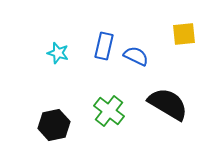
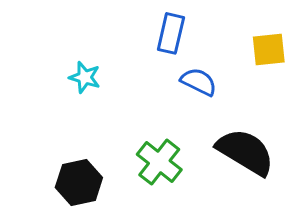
blue rectangle: (104, 46) -> (171, 33), moved

